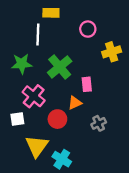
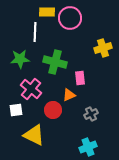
pink circle: (88, 29) -> (70, 18), moved, size x1.5
green cross: (60, 67) -> (55, 62), turned -35
yellow triangle: (37, 146) -> (34, 135), turned -40
cyan cross: (62, 159) -> (88, 147), moved, turned 36

